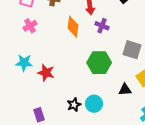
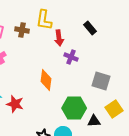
orange diamond: (73, 27) -> (46, 80), moved
green hexagon: (99, 63) -> (74, 108), moved

